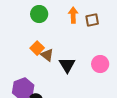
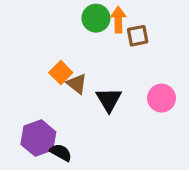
green circle: (39, 14) -> (96, 18), moved
brown square: (92, 20) -> (138, 36), moved

